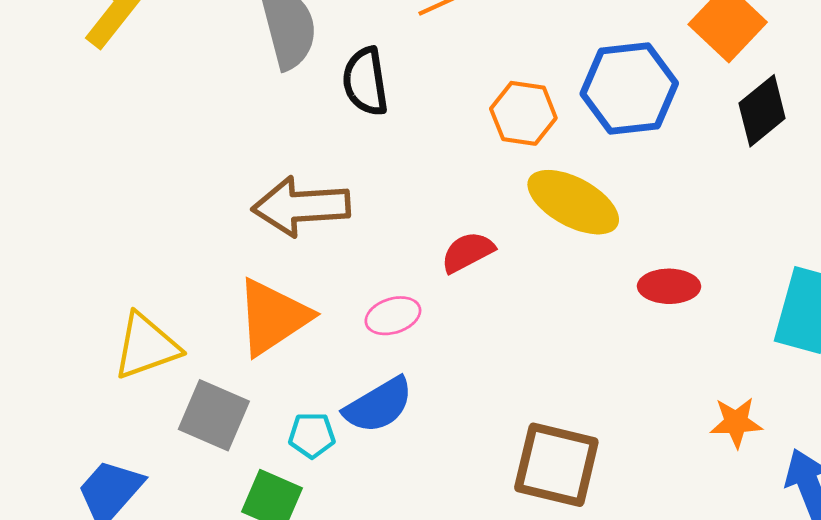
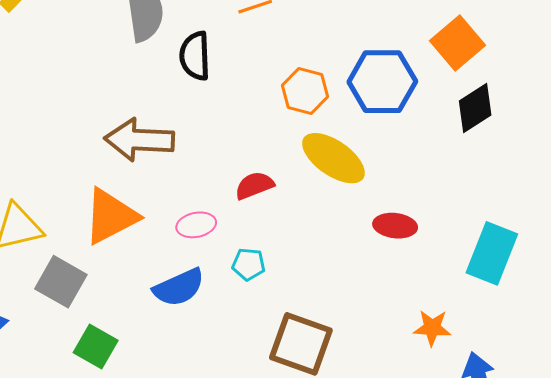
cyan pentagon: (312, 435) -> (249, 264), moved

